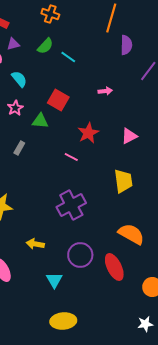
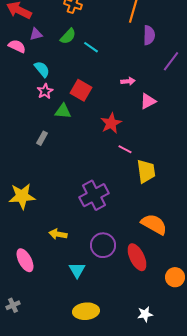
pink star: (15, 108) -> (45, 91), moved
pink triangle: (129, 136) -> (148, 101), moved
pink line: (71, 157) -> (125, 149), moved
white star: (145, 324) -> (145, 314), moved

